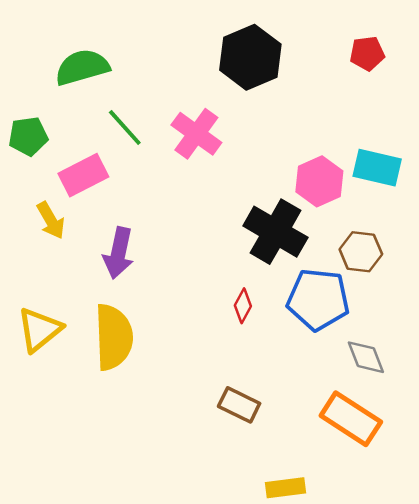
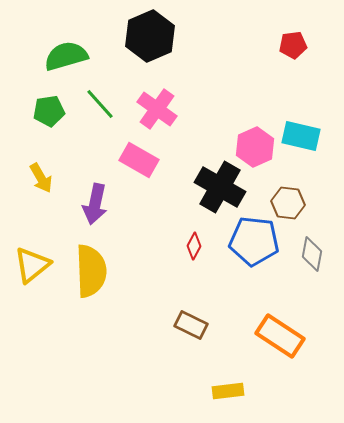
black hexagon: (250, 57) -> (150, 36), moved
green pentagon: (28, 136) -> (49, 111), moved
pink rectangle: (83, 175) -> (139, 160), moved, turned 57
gray diamond: (366, 357) -> (312, 254), moved, turned 32

